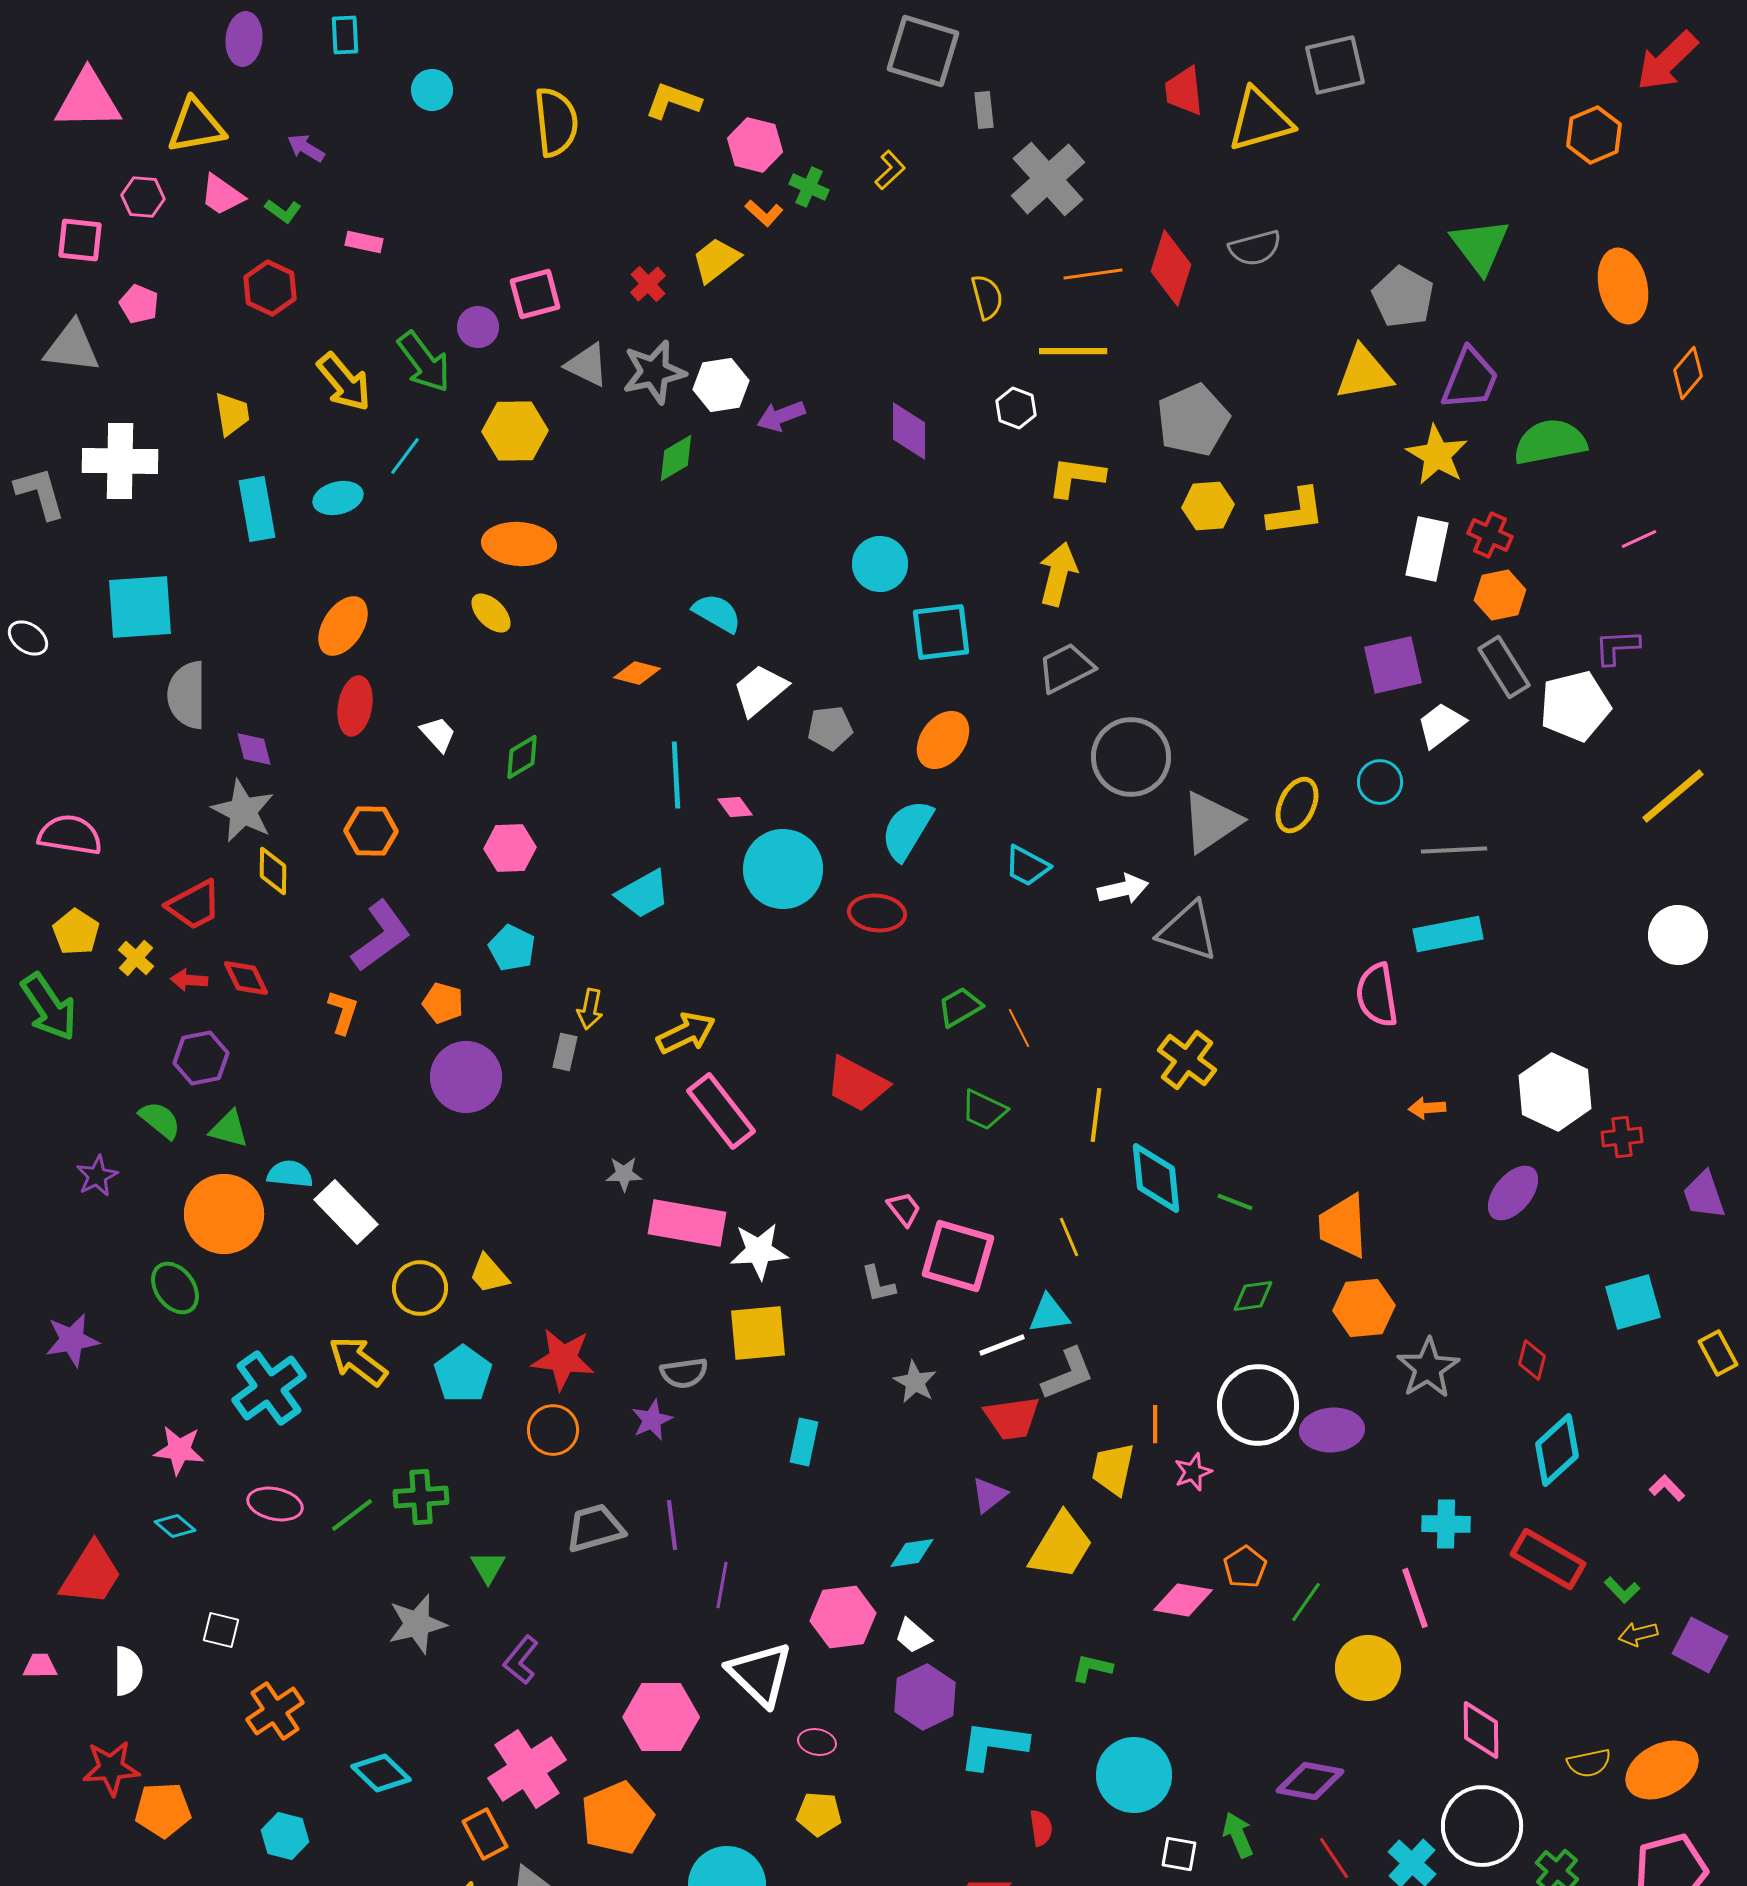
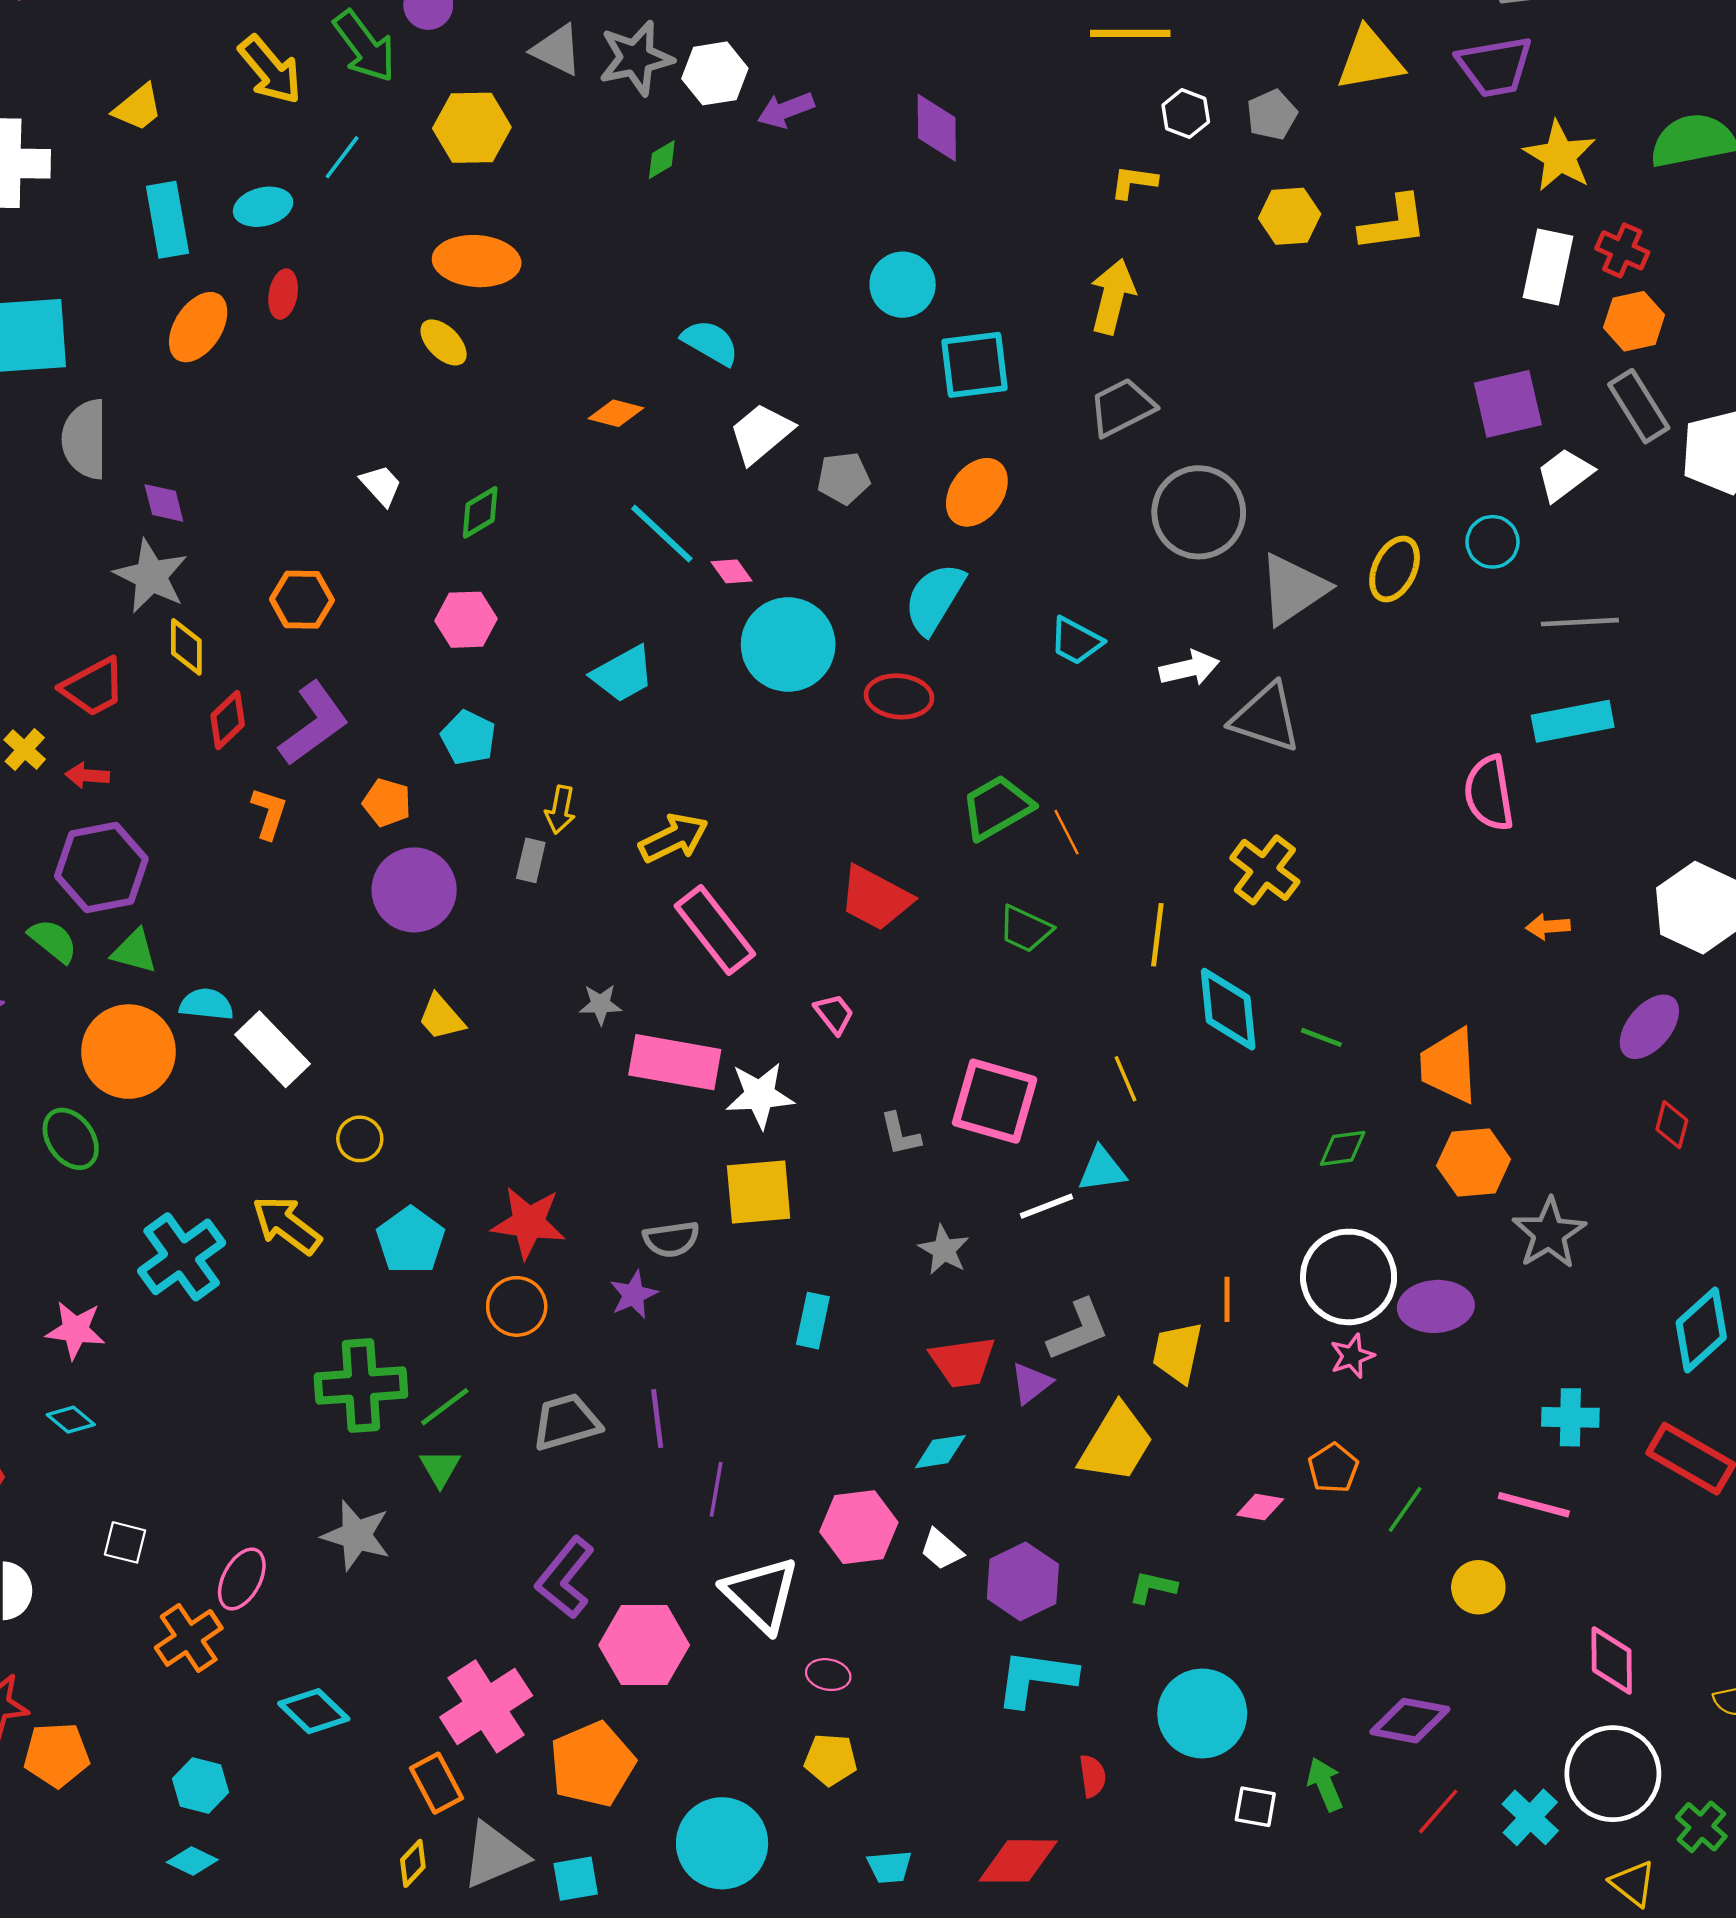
yellow triangle: (1364, 373) -> (1370, 59), moved
purple trapezoid: (1470, 379) -> (1495, 66), moved, turned 58
white hexagon: (1016, 408) -> (1186, 114), moved
yellow trapezoid: (232, 414) -> (138, 108), turned 60
gray pentagon: (1193, 420) -> (1272, 115), size x0.6
green diamond: (676, 458) -> (662, 160), size x0.7
yellow L-shape: (1076, 477) -> (1134, 182), size x0.7
orange ellipse: (343, 626) -> (198, 327), moved
red ellipse: (355, 706) -> (283, 294), moved, size x0.7
cyan line: (676, 775) -> (662, 534), turned -44
red diamond: (246, 978) -> (228, 720), moved, turned 72
green trapezoid: (960, 1007) -> (997, 807), size x1.4
purple hexagon: (201, 1058) -> (101, 868), size x1.4
pink trapezoid: (904, 1209) -> (834, 1014), moved
yellow trapezoid: (489, 1274) -> (441, 1017), moved
yellow circle: (420, 1288) -> (360, 1139), size x0.7
red diamond: (1532, 1360) -> (1672, 1125), moved
gray L-shape: (1068, 1374) -> (1078, 1330), moved
red trapezoid: (1012, 1418) -> (963, 1362), moved
pink star: (1193, 1472) -> (1352, 1356), moved
green cross: (421, 1497) -> (361, 1385), size x1.4
pink ellipse: (275, 1504) -> (242, 1579), moved, turned -74
green line: (352, 1515) -> (445, 1407), moved
pink line: (1415, 1598) -> (1534, 1505), turned -56
pink diamond: (1183, 1600) -> (1260, 1507), size x0.7
gray star: (417, 1624) -> (356, 1535), turned 30
purple L-shape: (521, 1660) -> (565, 1578), moved, size x1.4
yellow circle: (1368, 1668) -> (1478, 1587), size x0.7
purple hexagon: (925, 1697) -> (1023, 1581), moved
red line: (1334, 1858) -> (1438, 1811), turned 75

